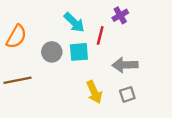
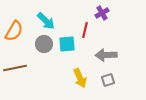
cyan arrow: (74, 22) -> (46, 21), moved

